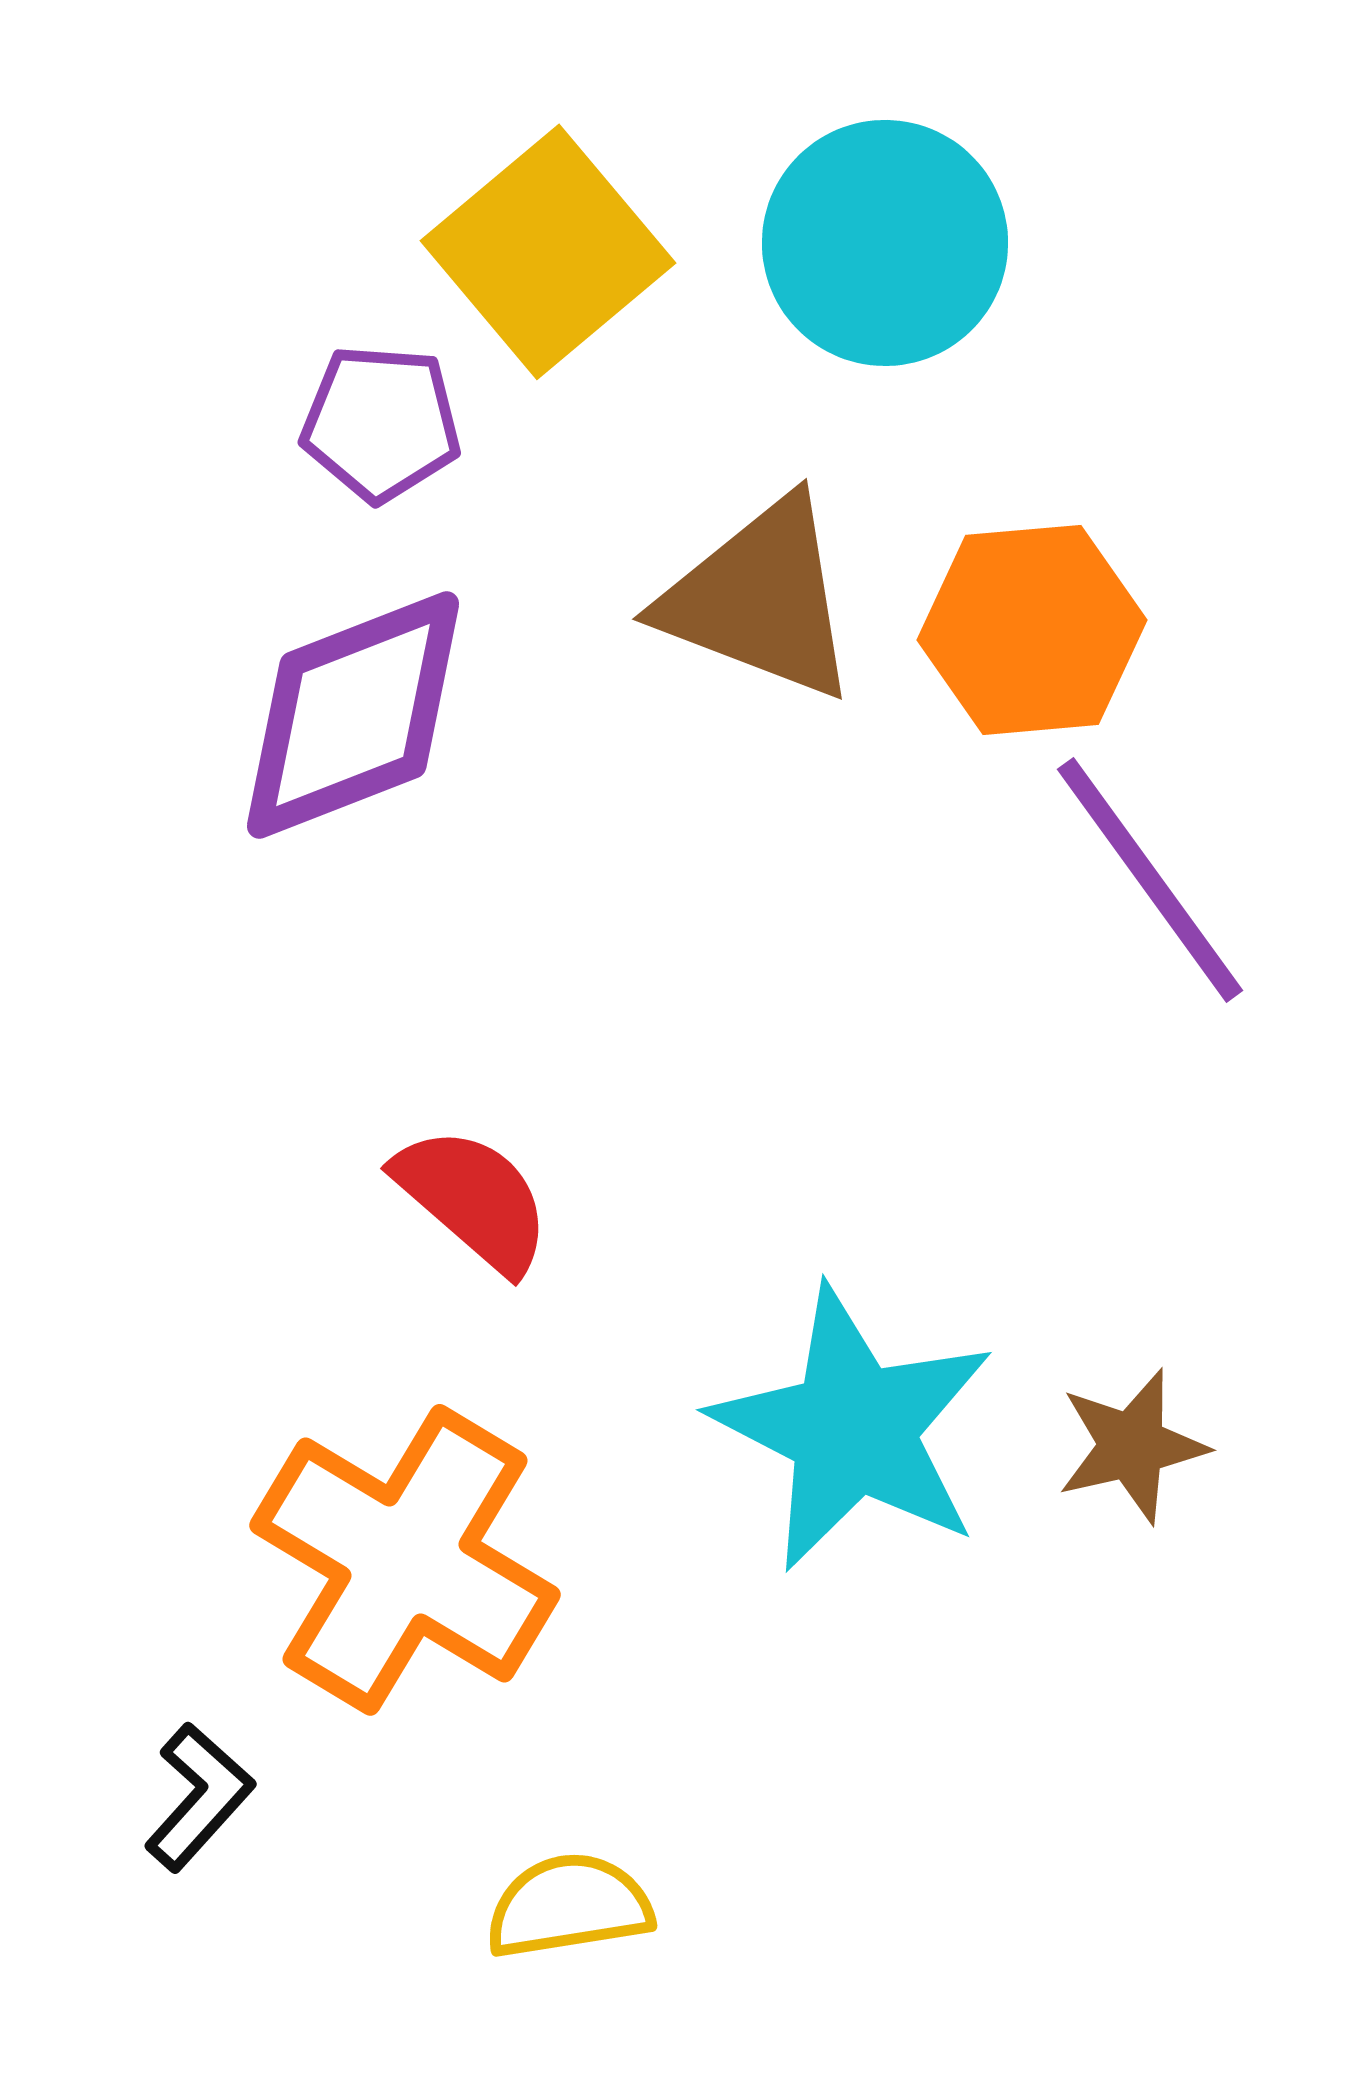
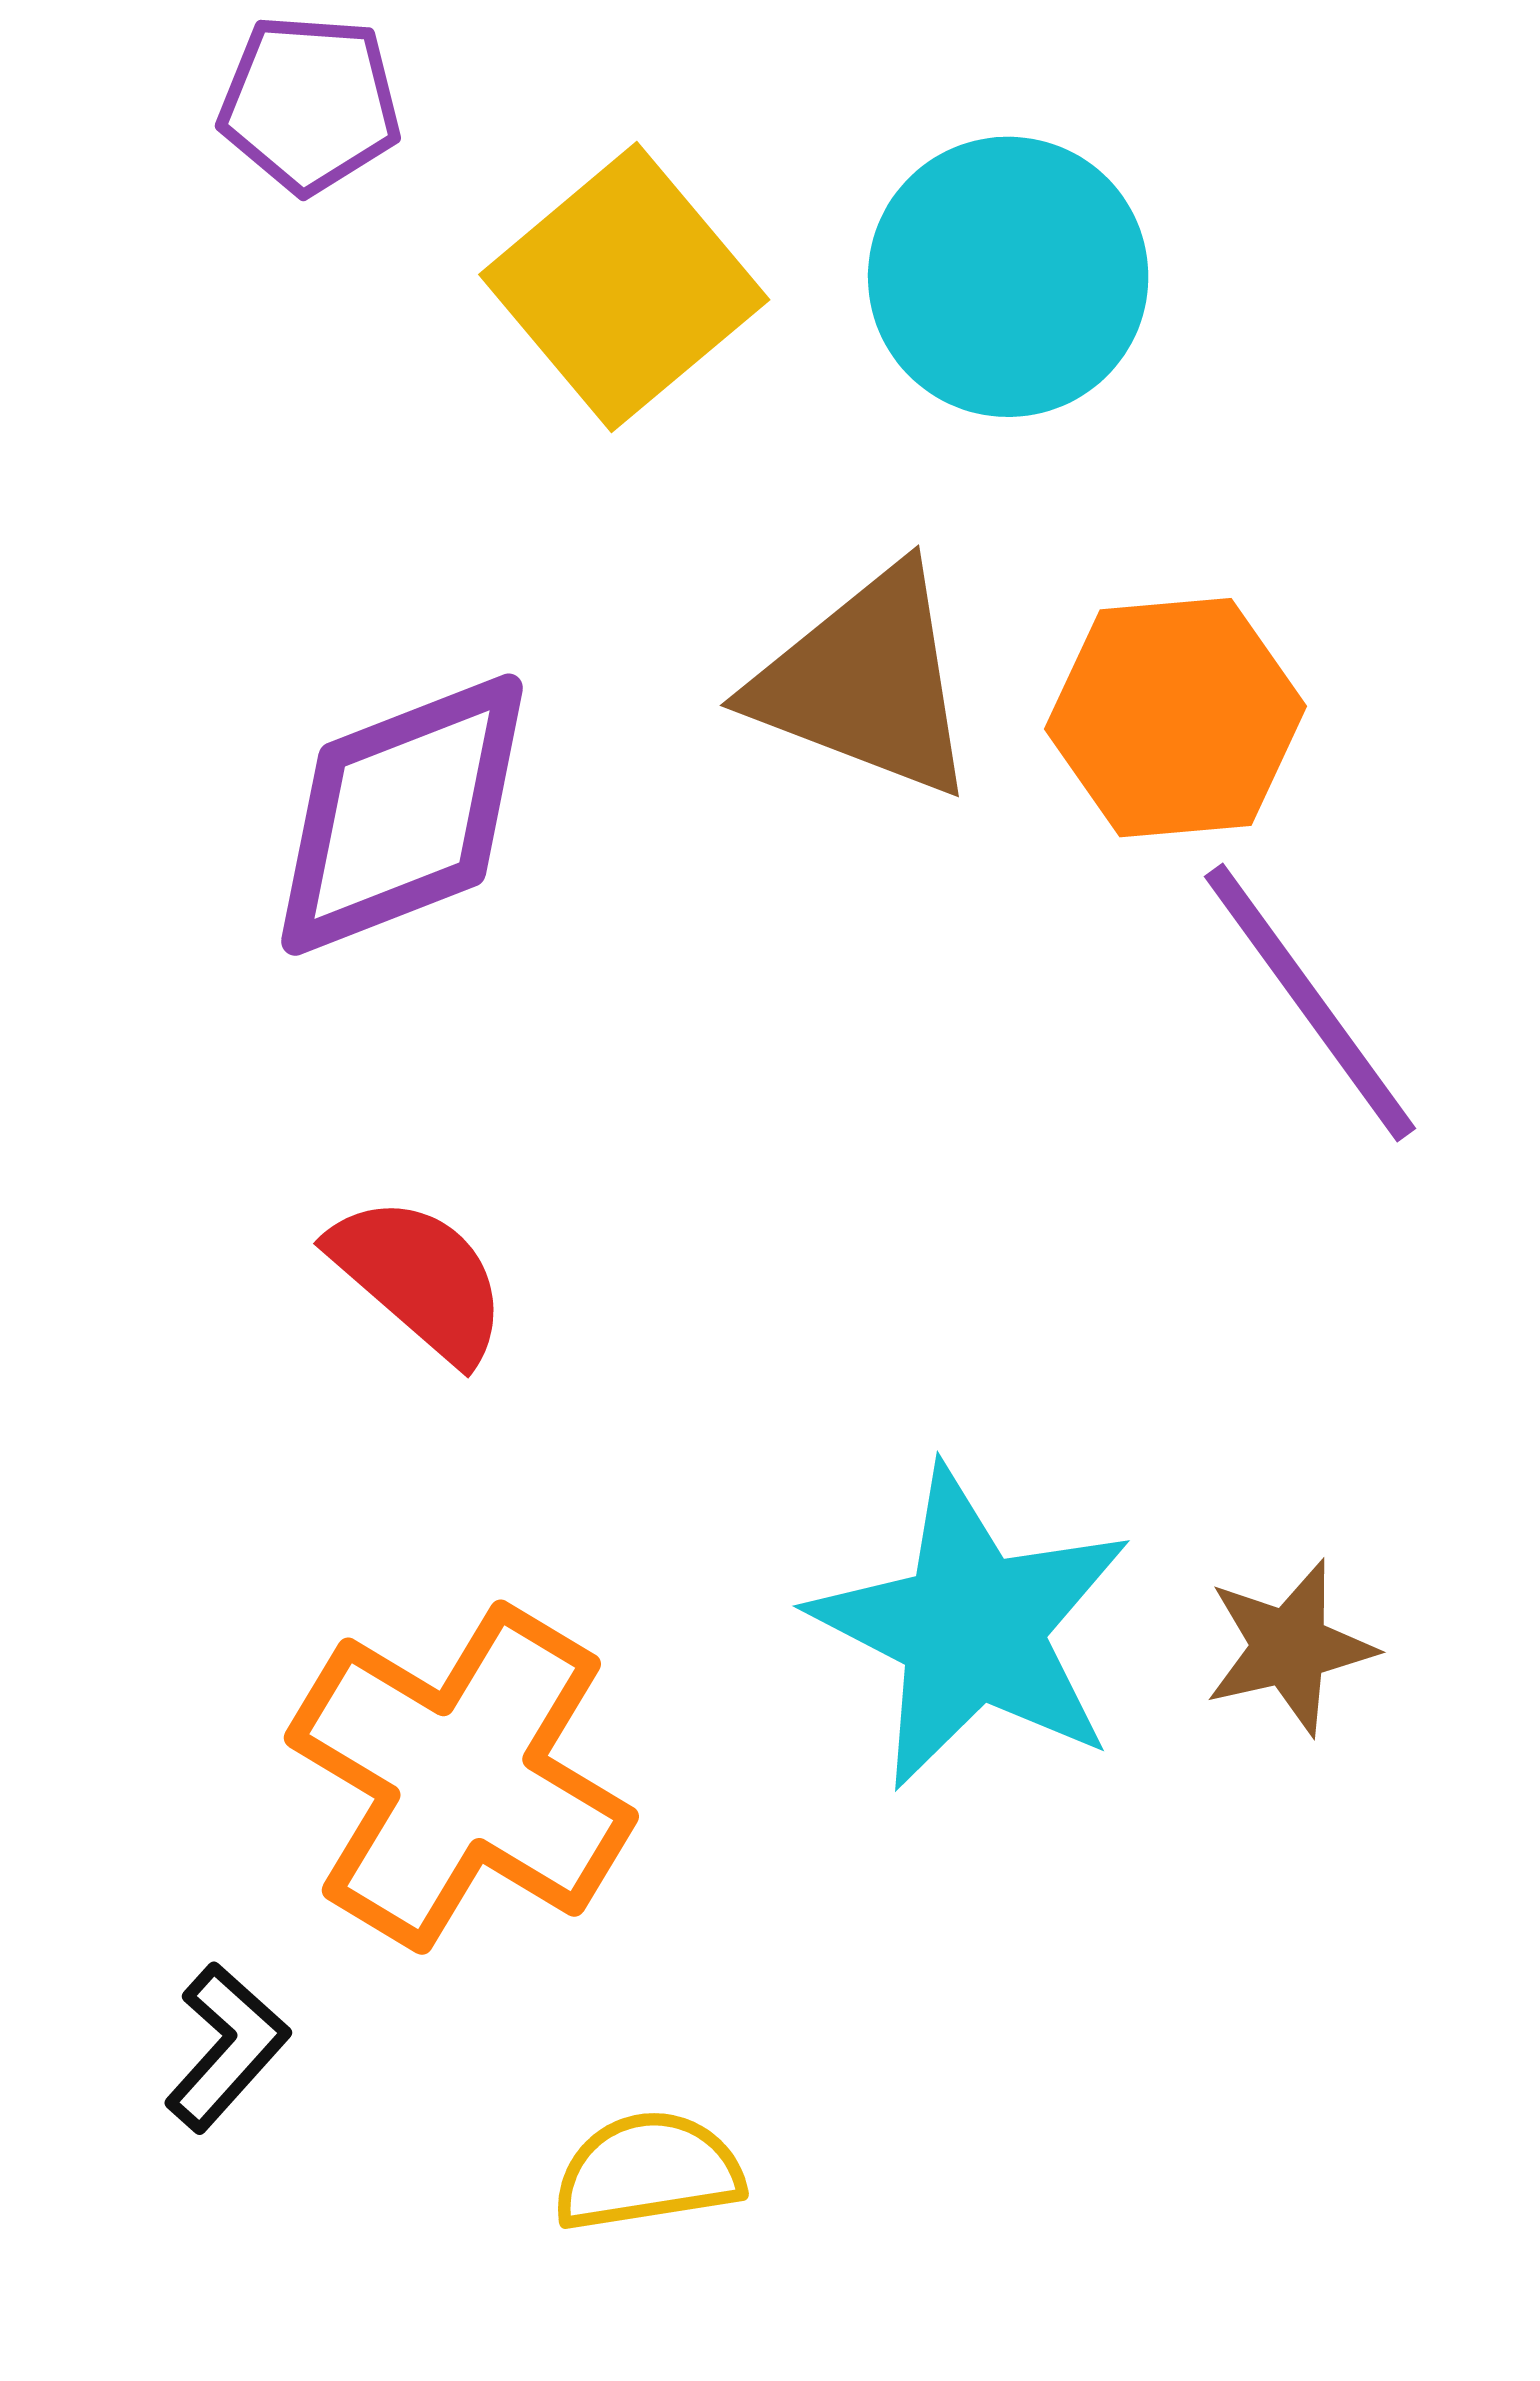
purple pentagon: (381, 423) -> (310, 104), moved
red semicircle: (473, 1199) -> (419, 1278), moved

